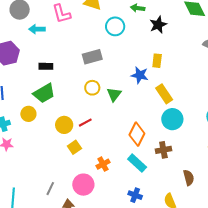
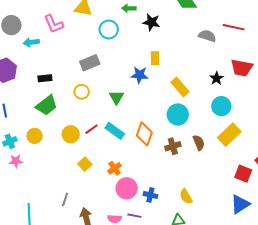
black star: (158, 25) -> (151, 22), turned -30
yellow circle: (92, 88) -> (82, 92), moved
yellow rectangle: (164, 94) -> (180, 87), moved
yellow circle: (28, 114) -> (35, 136), moved
yellow square: (74, 147) -> (85, 164), moved
cyan rectangle: (137, 163) -> (115, 131), moved
brown semicircle: (189, 178) -> (199, 143), moved
pink circle: (83, 185) -> (127, 188), moved

